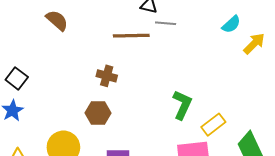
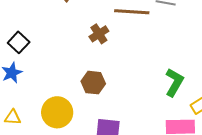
brown cross: (107, 76) -> (99, 34), moved, turned 36

